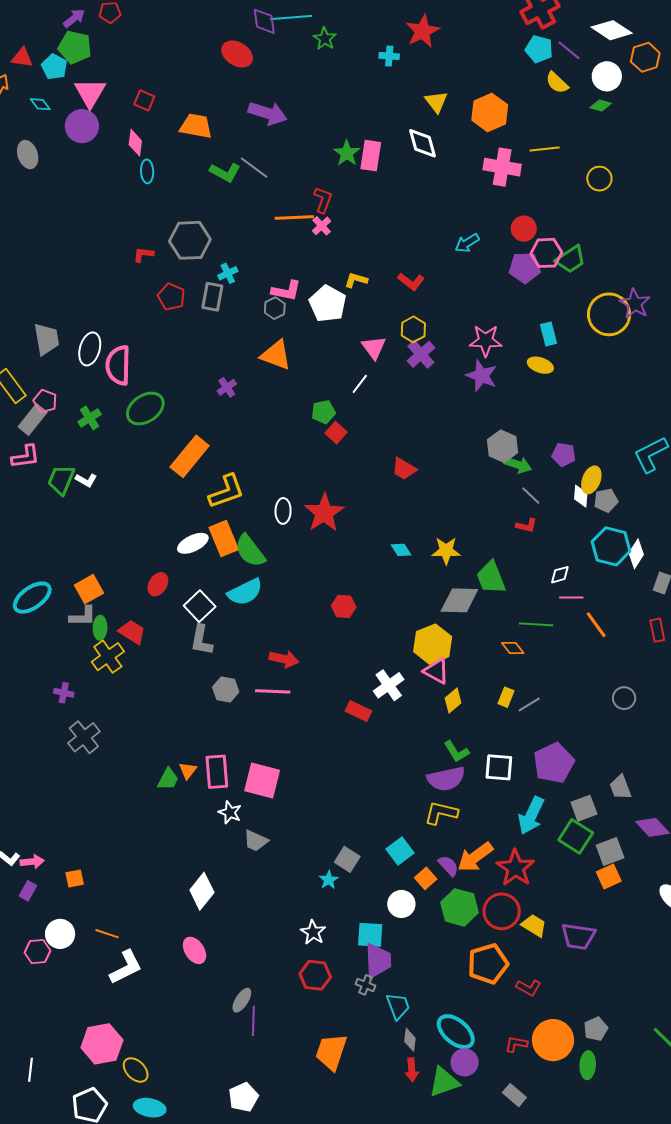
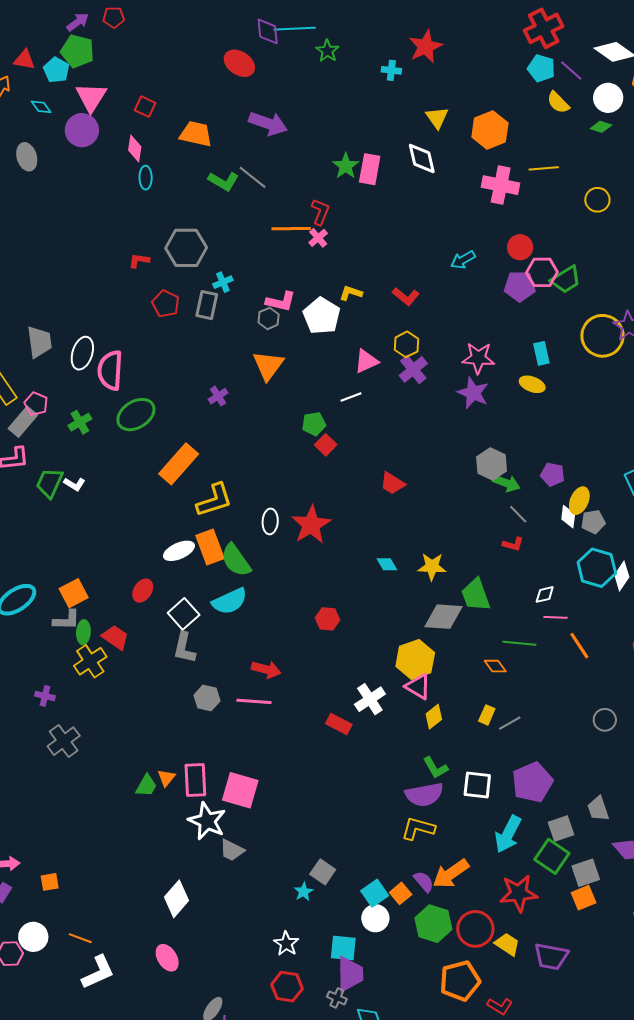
pink triangle: (374, 348) -> (366, 361), turned 40
orange triangle: (276, 355) -> (268, 365), turned 44
white line: (360, 384) -> (351, 397), turned 30
white star: (230, 812) -> (207, 821), size x1.6
cyan square: (400, 851) -> (375, 893), moved
red star: (515, 868) -> (519, 893), moved, turned 30

